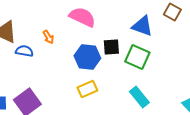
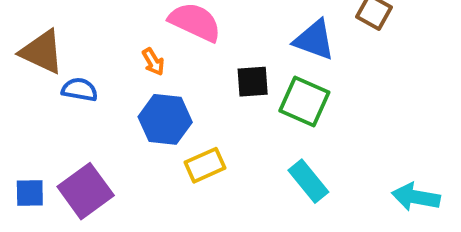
orange arrow: (48, 37) -> (153, 62), moved
blue hexagon: (87, 57) -> (165, 119), moved

